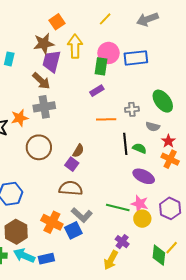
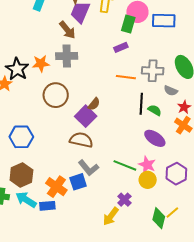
gray cross: (132, 109) -> (153, 71), size x1.5
purple square: (72, 164) -> (86, 116), size x1.5
orange cross: (52, 222) -> (56, 187), moved

